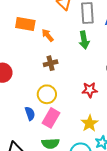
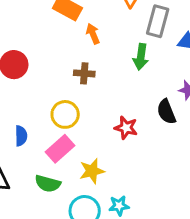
blue semicircle: (30, 114) -> (21, 136), moved
yellow star: (90, 123) -> (92, 171), moved

